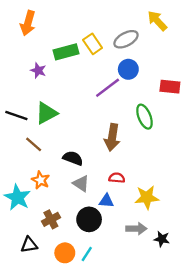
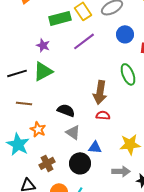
blue circle: (128, 69) -> (125, 34), moved
purple star: (38, 70) -> (43, 45), moved
purple line: (108, 88) -> (84, 41), moved
black line: (16, 115) -> (17, 73), turned -36
brown line: (34, 144) -> (24, 103), moved, turned -35
red semicircle: (117, 178) -> (103, 115), moved

